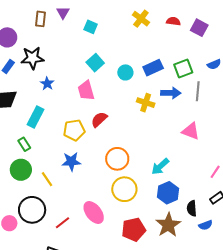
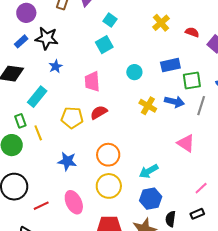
cyan square: (95, 63) -> (104, 45), moved
blue rectangle: (153, 68) -> (170, 65), moved
blue star: (71, 162) -> (67, 161), moved
yellow line: (47, 179) -> (38, 133), moved

